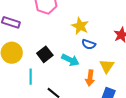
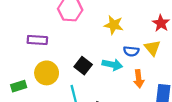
blue semicircle: (89, 44) -> (131, 51), moved
yellow triangle: (107, 66) -> (152, 48), moved

